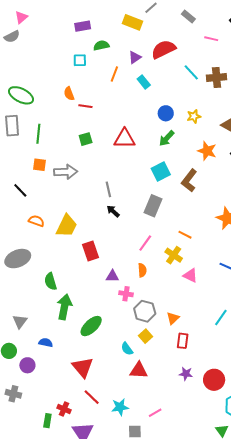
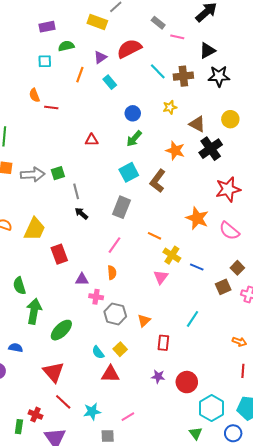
gray rectangle: (188, 16) -> (158, 23), moved
yellow star: (194, 116) -> (170, 107), moved
green square: (86, 139) -> (58, 173), moved
red triangle: (125, 139) -> (92, 140), size x0.6
yellow cross: (174, 255) -> (172, 255), moved
pink triangle: (190, 276) -> (161, 277), turned 42
yellow square: (145, 336) -> (120, 349), moved
red rectangle: (183, 341) -> (163, 343), moved

